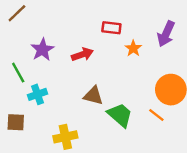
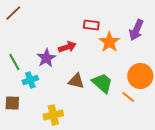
orange star: (133, 48) -> (109, 42), size x1.5
purple star: (42, 50) -> (46, 58), moved
green trapezoid: (120, 115) -> (102, 83), moved

